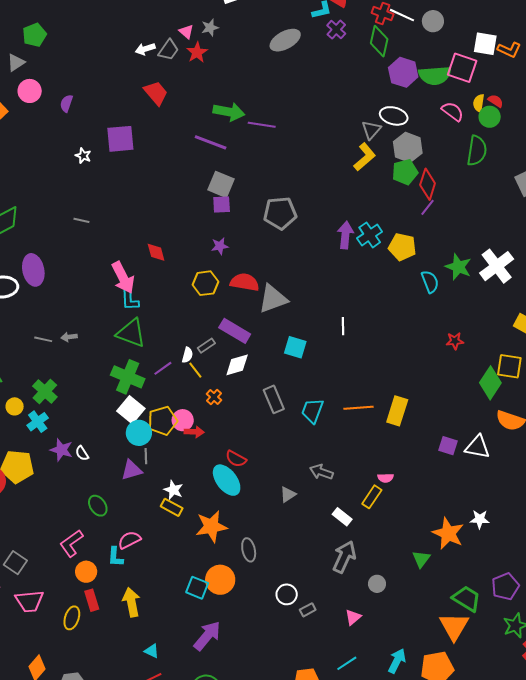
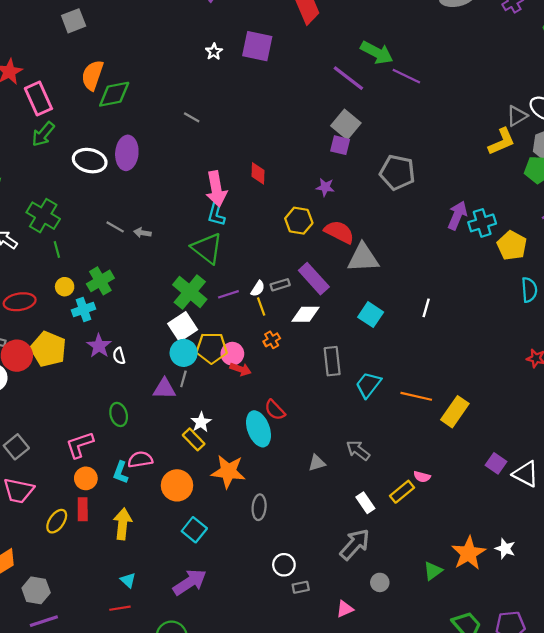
orange circle: (220, 580) -> (177, 485), moved

